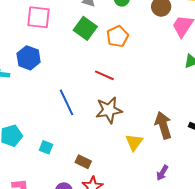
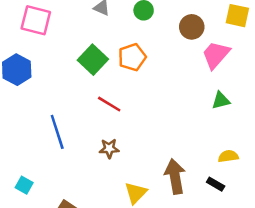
green square: (85, 28) -> (93, 60), moved
brown star: (109, 110) -> (109, 148), size x0.6

